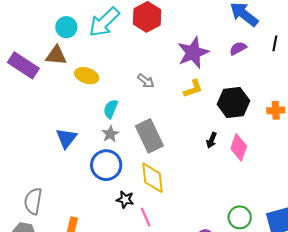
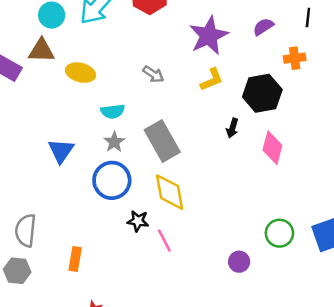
cyan semicircle: (111, 109) -> (113, 111), turned -114
orange cross: (276, 110) -> (295, 58), moved
black arrow: (212, 140) -> (232, 128), moved

